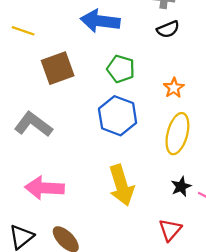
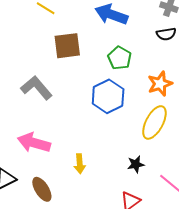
orange star: (174, 88) -> (160, 84), size x1.4
yellow arrow: (121, 185) -> (80, 164), moved, size x0.6
black star: (181, 187) -> (136, 164), moved

